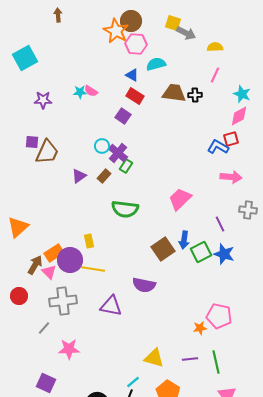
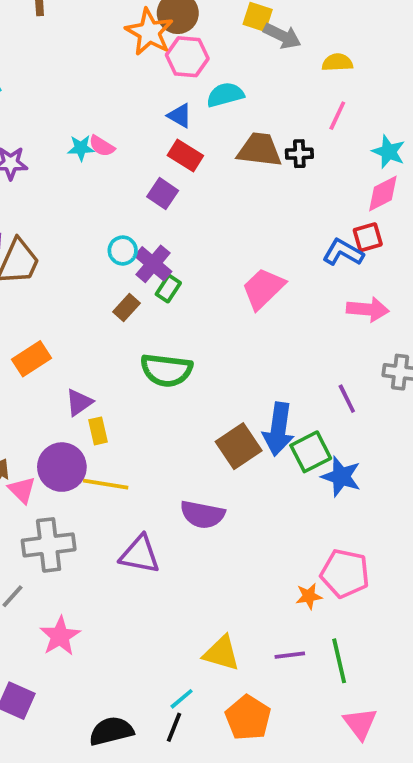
purple triangle: (79, 176) -> (79, 402), moved
pink trapezoid: (180, 199) -> (263, 289), moved
blue arrow: (184, 240) -> (278, 429), size x1.5
orange rectangle: (54, 253) -> (31, 359), moved
blue star: (224, 254) -> (341, 477), moved
pink star: (69, 349) -> (60, 636), turned -30

